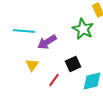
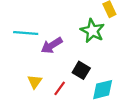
black square: (73, 64) -> (81, 70), turned -35
yellow triangle: (32, 65) -> (35, 82), moved

